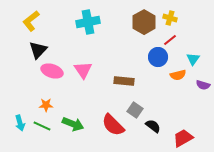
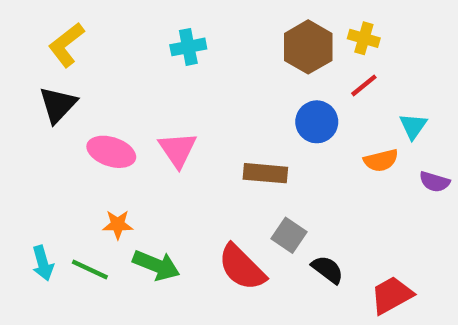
cyan cross: (88, 22) -> (188, 47), size x0.7
black triangle: (38, 50) -> (58, 105), moved
blue circle: (158, 57) -> (317, 122), moved
orange star: (46, 105) -> (118, 225), moved

